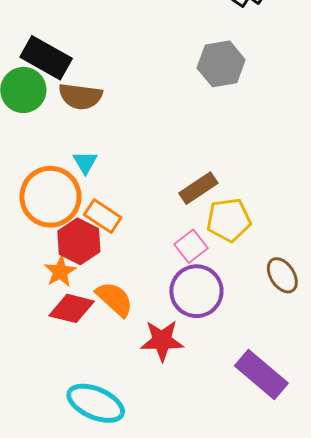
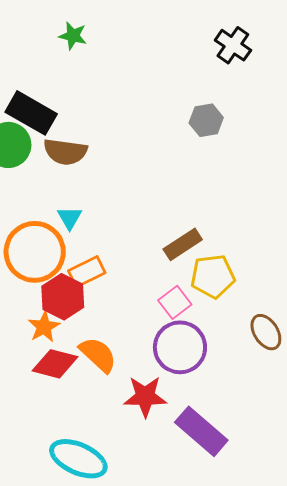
gray hexagon: (221, 64) -> (206, 120), size x0.7
orange rectangle: (103, 216) -> (87, 272), turned -60
purple rectangle: (261, 375) -> (201, 431), moved

